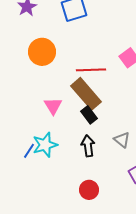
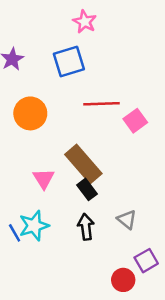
red line: (91, 70) -> (101, 104), moved
blue line: (29, 151) -> (15, 233), turned -63
red circle: (89, 190) -> (123, 280), moved

